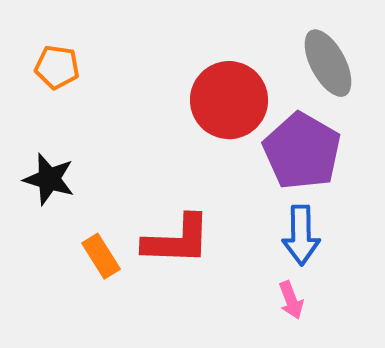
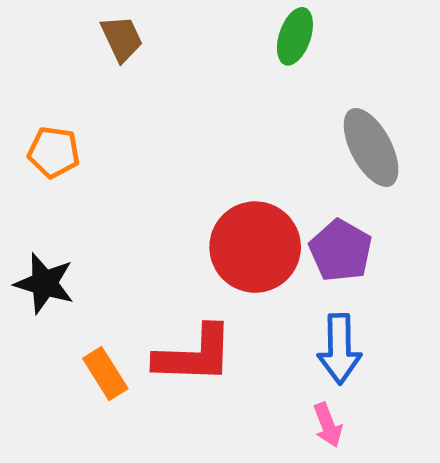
red circle: (229, 100) -> (255, 247), moved
purple pentagon: (302, 151) -> (341, 251), size x0.7

